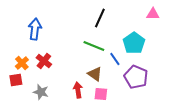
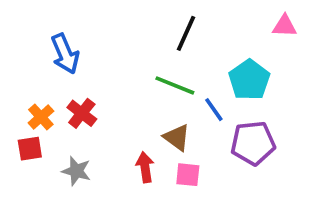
blue arrow: (35, 29) -> (65, 54), turned 150
purple pentagon: (136, 77) -> (253, 143), turned -30

